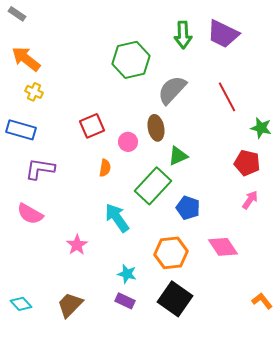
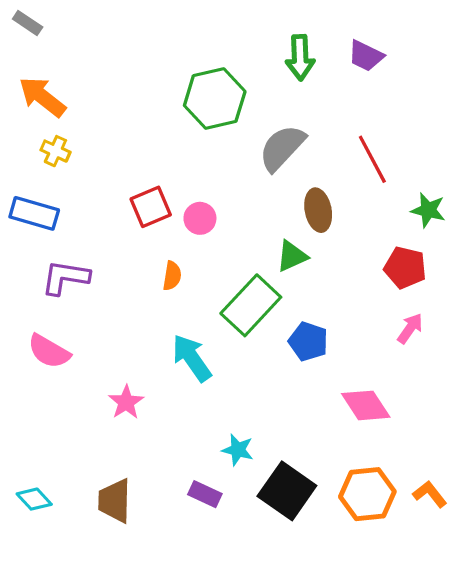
purple trapezoid: (223, 34) -> (366, 56), size x0.7
brown ellipse: (156, 128) -> (318, 210), moved
pink circle: (128, 142) -> (200, 218), moved
orange hexagon: (171, 253) -> (367, 494), moved
cyan star: (127, 274) -> (238, 450), moved
brown trapezoid: (70, 305) -> (115, 501), turned -44

